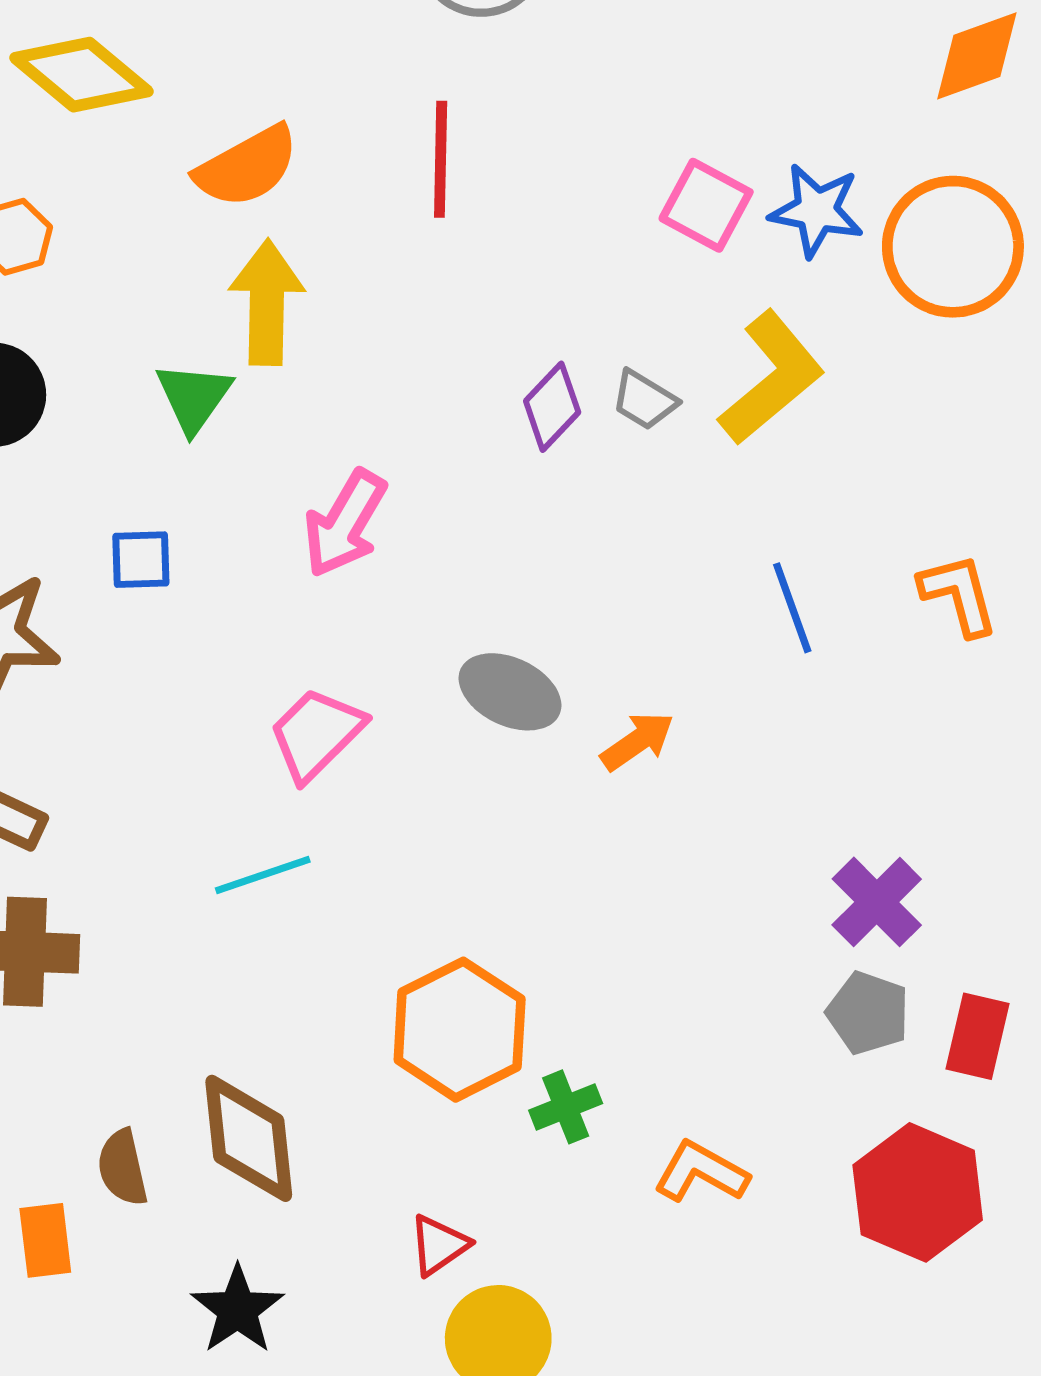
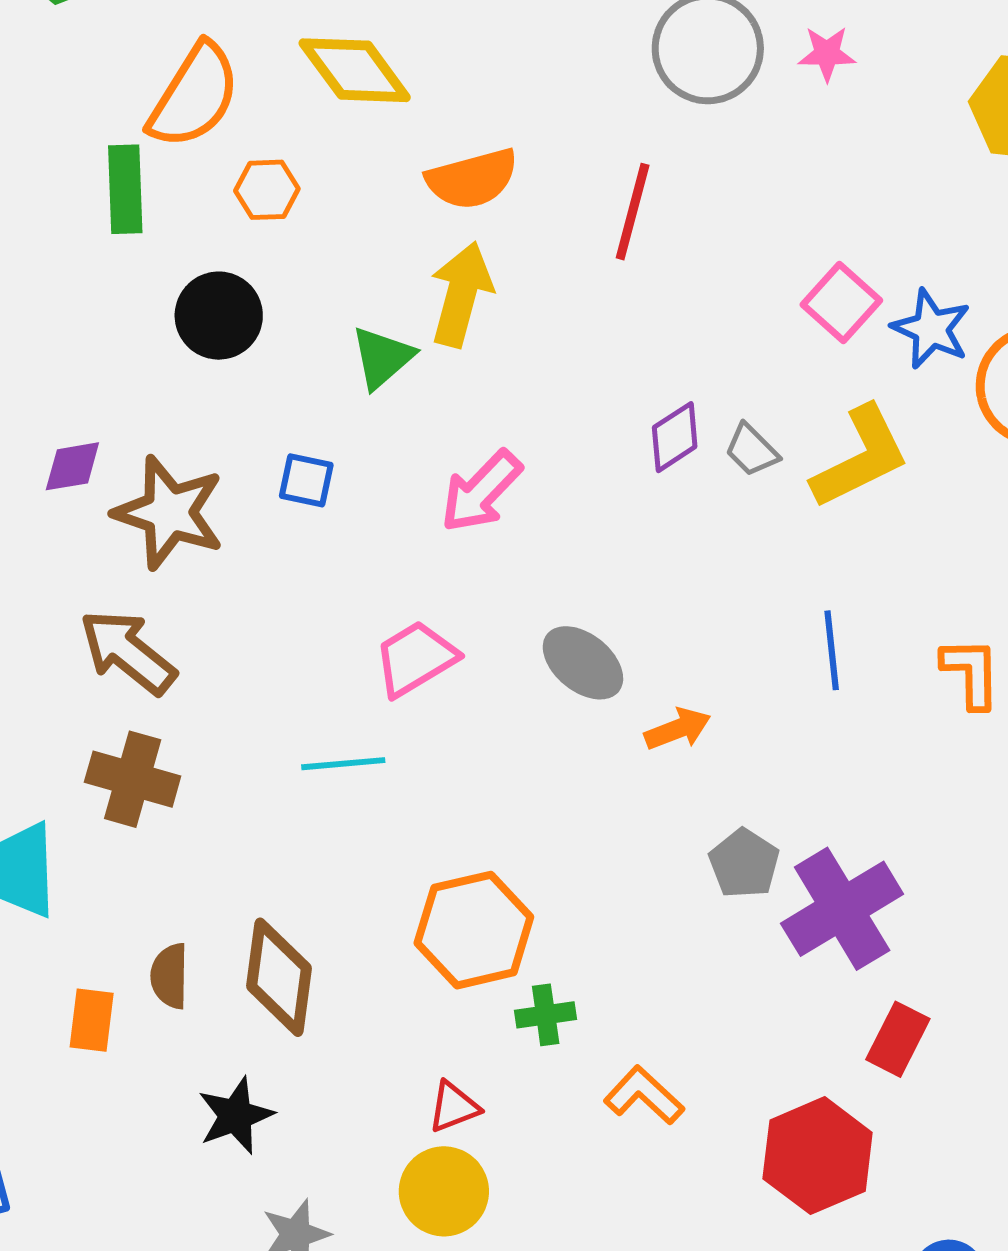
purple cross: (877, 902) -> (842, 909), size x1.5
gray pentagon: (868, 1013) -> (744, 863), moved
red triangle: (439, 1245) -> (454, 1107), moved

